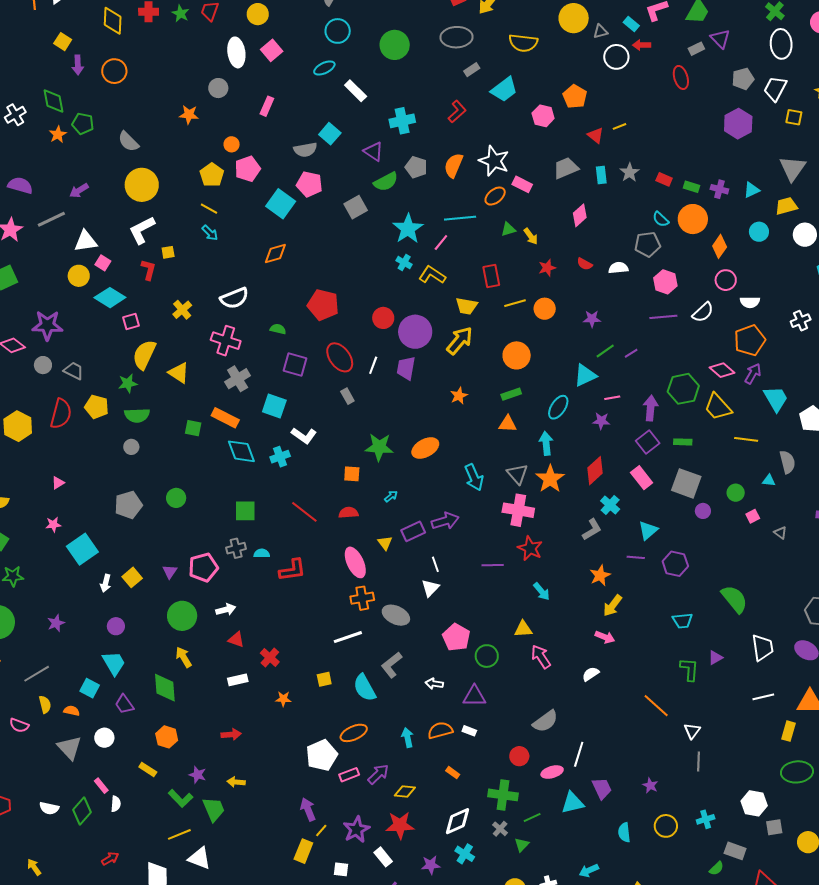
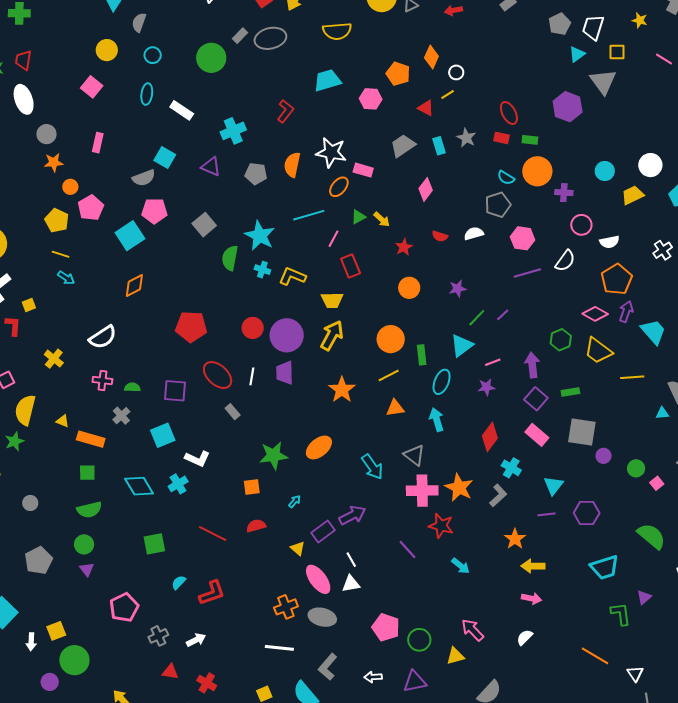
yellow circle: (258, 14) -> (107, 50), moved
cyan circle: (338, 31) -> (153, 55), size x0.7
white ellipse: (236, 52) -> (24, 99), moved
white circle: (616, 57) -> (456, 72), moved, size x0.6
cyan ellipse: (324, 68) -> (147, 94), turned -45
gray rectangle: (472, 70) -> (240, 36), moved
red ellipse: (681, 77) -> (509, 113), moved
cyan trapezoid: (504, 89) -> (327, 80), turned -148
orange star: (189, 115) -> (54, 162), moved
purple hexagon: (738, 124) -> (568, 107), moved
gray triangle: (793, 168) -> (603, 82), moved
green semicircle: (386, 182) -> (230, 258), moved, turned 140
purple cross: (719, 189) -> (564, 193), moved
cyan triangle: (752, 190) -> (577, 54), moved
cyan square: (281, 204) -> (130, 236), turned 32
yellow trapezoid: (786, 206) -> (633, 195), moved
pink line: (441, 243) -> (333, 239), moved
orange diamond: (720, 246) -> (431, 57), moved
yellow line: (515, 303) -> (389, 376), moved
green semicircle: (278, 329) -> (132, 387), moved
pink cross: (226, 341) -> (102, 380), size x0.7
yellow triangle: (179, 373) -> (63, 421), size x0.6
gray cross: (238, 379) -> (121, 416), size x0.7
green hexagon: (683, 389) -> (561, 340), size x0.7
green rectangle: (511, 394) -> (422, 355), moved, turned -66
orange star: (459, 396) -> (342, 390), size x1.5
cyan square: (274, 406) -> (163, 435), turned -30
green semicircle: (137, 415) -> (89, 510), moved
orange rectangle: (225, 418) -> (91, 439), moved
orange star: (550, 479) -> (459, 488), moved
green circle: (736, 493) -> (636, 468), moved
pink square: (753, 516) -> (657, 483), moved
gray cross: (236, 548) -> (158, 636), moved
cyan semicircle: (262, 553) -> (179, 582), turned -35
pink ellipse: (355, 562) -> (318, 579), moved
purple line: (493, 565) -> (407, 550), turned 60
purple triangle: (170, 572) -> (87, 569), moved
yellow square: (132, 577) -> (56, 631), turned 30
white triangle: (430, 588) -> (351, 584), turned 48
yellow arrow: (613, 606) -> (533, 566), turned 65
white arrow: (226, 610) -> (196, 640), moved
green circle: (182, 616) -> (74, 660), moved
cyan trapezoid: (682, 621) -> (605, 567), size x1.4
yellow triangle: (523, 629) -> (455, 656), moved
white line: (348, 637) -> (279, 648), turned 36

